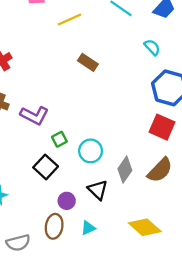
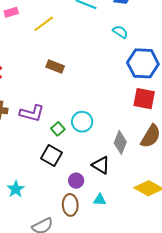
brown rectangle: (88, 62) -> (55, 67), moved
cyan circle: (91, 151) -> (82, 122), moved
cyan triangle: (88, 228) -> (100, 200), turned 40

